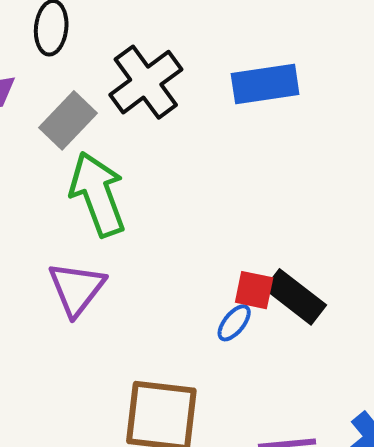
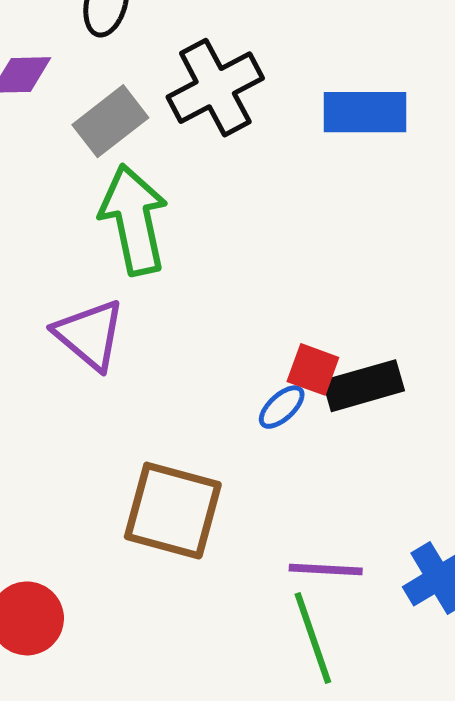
purple triangle: (76, 289) -> (90, 335), turned -36
black rectangle: (295, 297) -> (364, 386), turned -62

